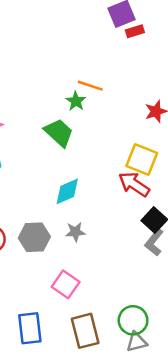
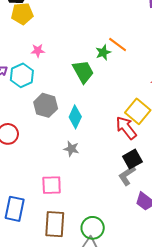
cyan diamond: (67, 191) -> (75, 117), turned -60
gray hexagon: (34, 237) -> (46, 105), moved
pink square: (66, 284) -> (52, 185), turned 35

